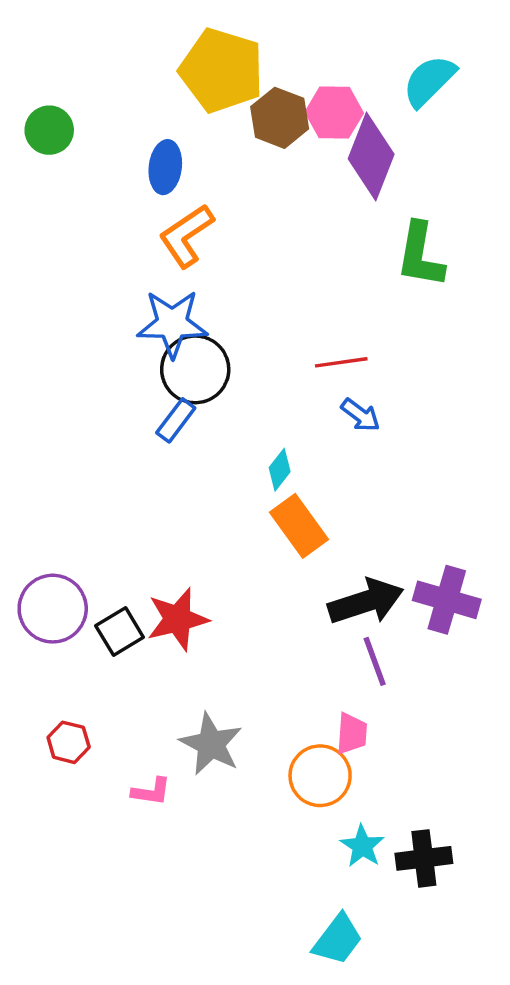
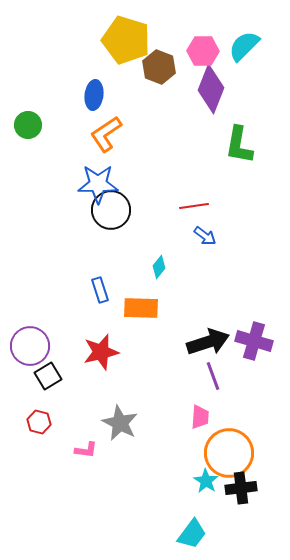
pink hexagon: (334, 113) -> (203, 51), moved
green circle: (49, 130) -> (28, 125), moved
blue rectangle: (176, 420) -> (100, 290), moved, turned -55
orange rectangle: (299, 526) -> (141, 308), moved, turned -52
black square: (120, 631) -> (48, 376), moved
orange circle: (320, 776) -> (229, 453), moved, size x1.4

